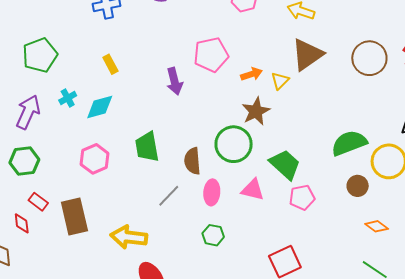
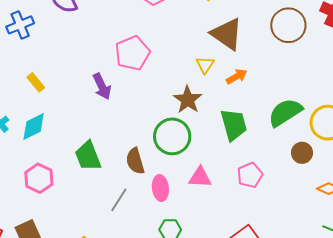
brown triangle: (307, 55) -> (227, 34), turned -39
orange arrow: (252, 74) -> (237, 77), moved
green trapezoid: (285, 164) -> (234, 125), moved, turned 44

